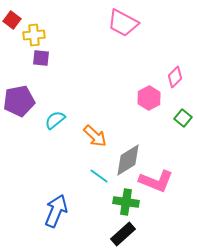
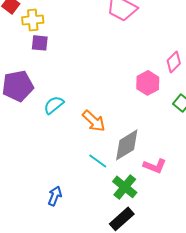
pink L-shape: (156, 181) -> (155, 166), size x0.7
green cross: (126, 202) -> (125, 187), turned 30
blue arrow: (56, 211) -> (55, 196), size x0.6

